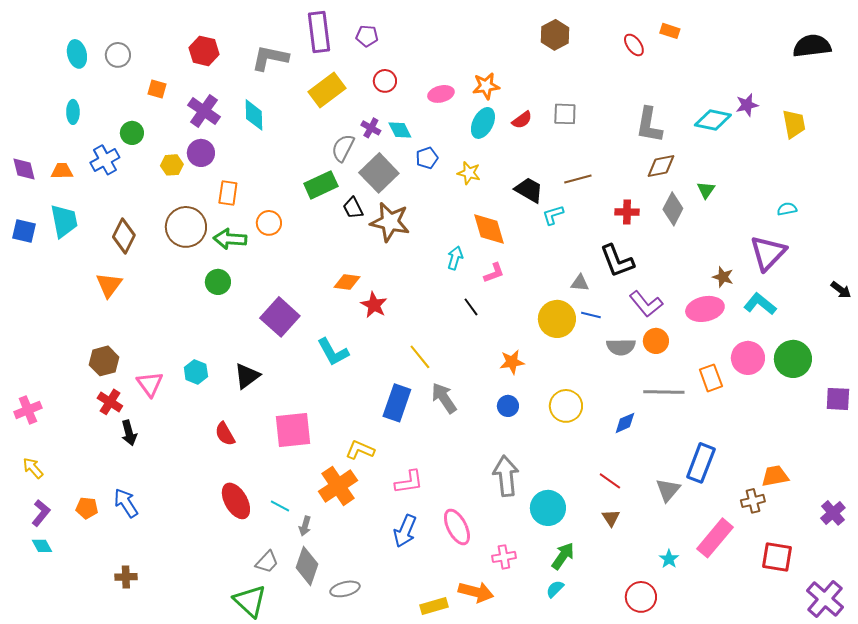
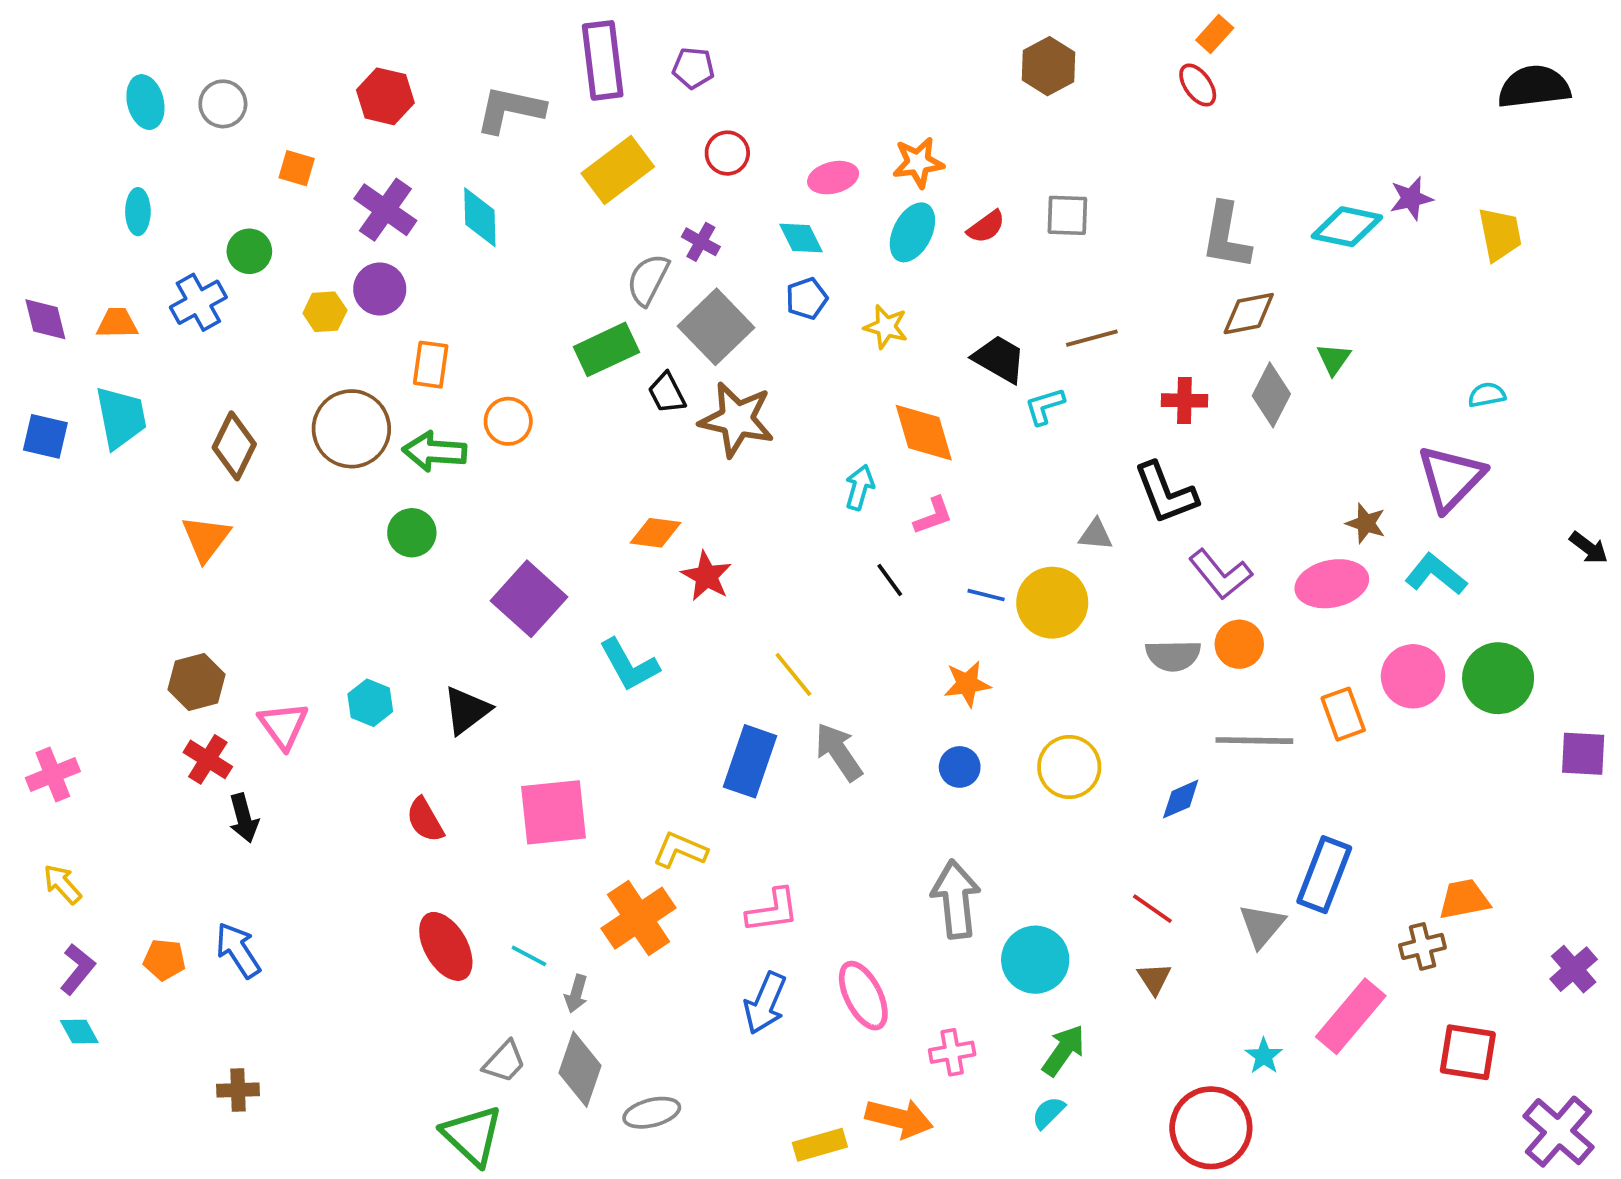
orange rectangle: (670, 31) -> (1215, 34), moved, turned -66
cyan diamond: (400, 130) -> (801, 238), moved
blue line: (591, 315) -> (986, 595), moved
red circle: (641, 597) -> (1211, 1128), size x1.4

